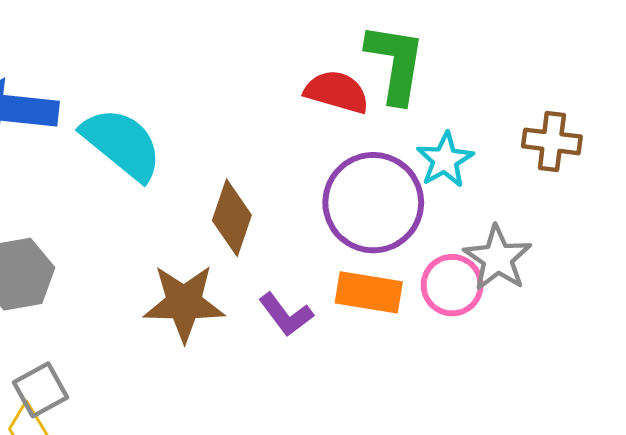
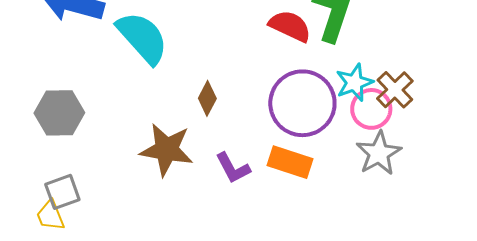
brown cross: (552, 141) -> (395, 90), moved, turned 30
brown diamond: (232, 218) -> (207, 98), size x0.7
pink circle: (452, 285) -> (371, 109), moved

